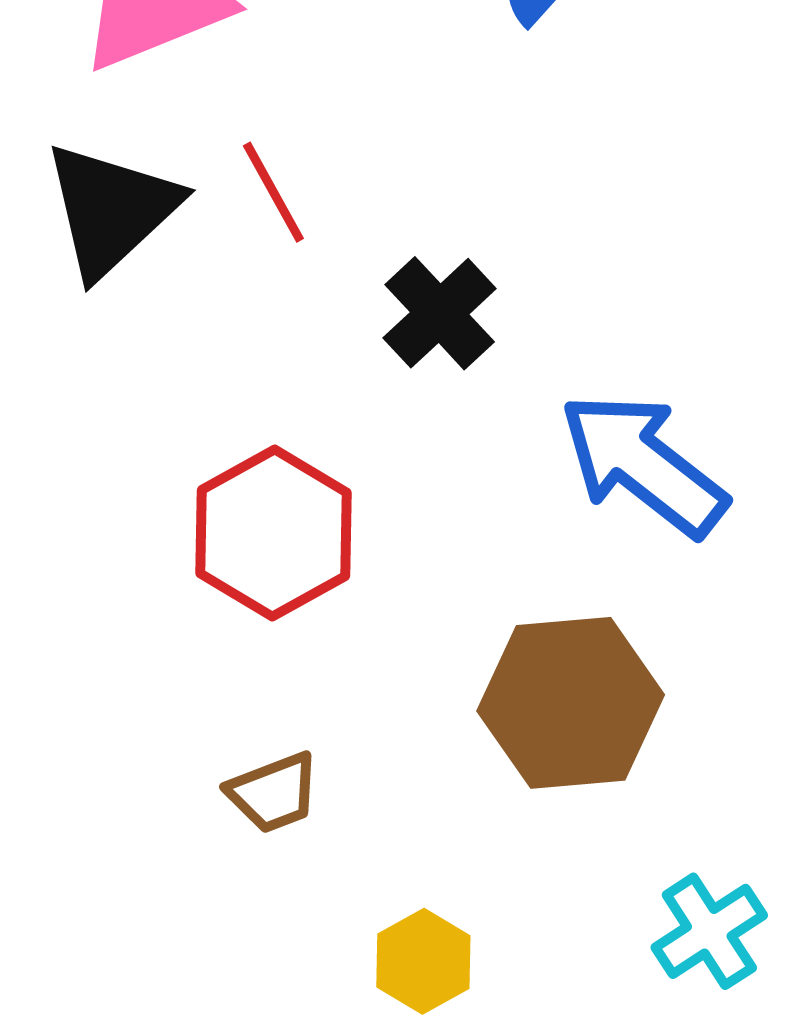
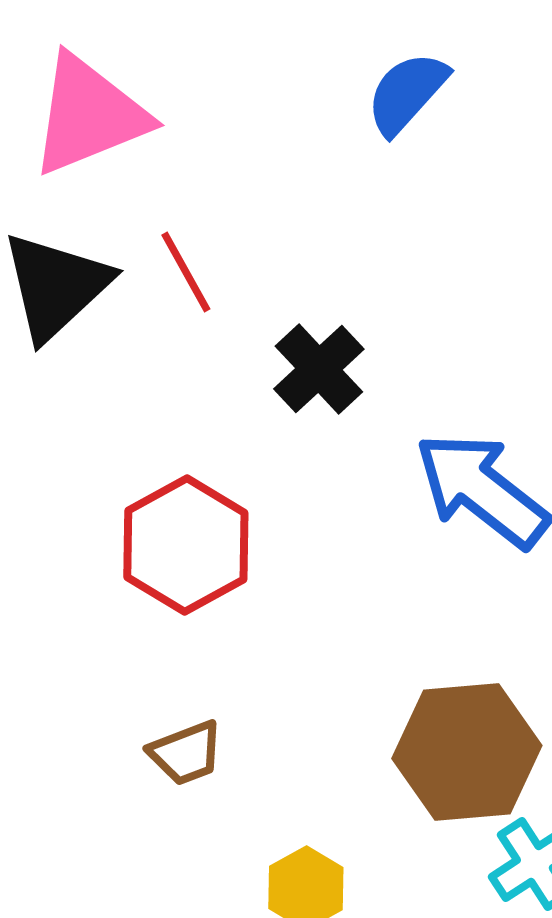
brown hexagon: (571, 703) -> (467, 752), moved

